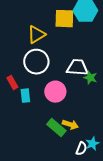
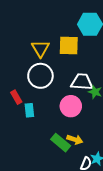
yellow square: (64, 19) -> (69, 45), moved
yellow triangle: (36, 35) -> (40, 49), turned -30
pink circle: (55, 92) -> (71, 106), moved

